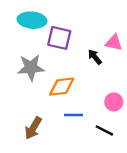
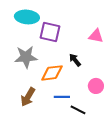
black arrow: (95, 57) -> (75, 60), moved
brown arrow: (33, 128) -> (28, 97), moved
black line: (104, 130) -> (78, 110), moved

